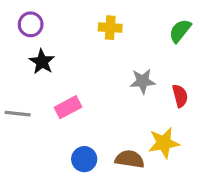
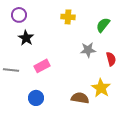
green semicircle: (180, 31) -> (103, 25), moved
yellow star: (164, 143) -> (101, 88), turned -30
blue circle: (84, 159) -> (36, 98), moved

